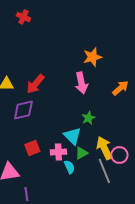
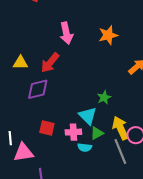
pink arrow: (81, 83) -> (66, 33), moved
red square: (32, 148) -> (47, 128), turned 35
cyan semicircle: (69, 167) -> (85, 147), turned 120

